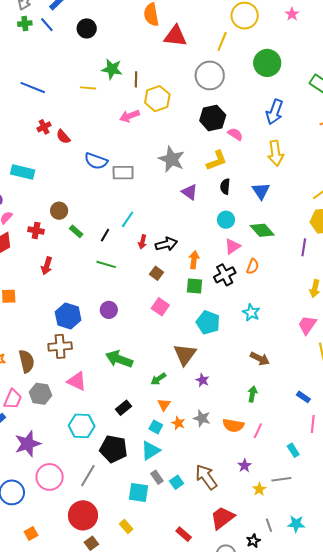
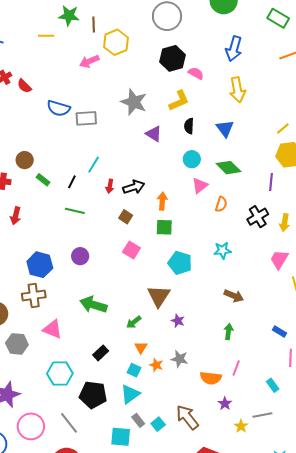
black cross: (225, 275) -> (258, 217), moved
cyan star: (251, 313) -> (222, 250), turned -30
orange semicircle: (233, 425) -> (211, 378), moved
gray line: (88, 476) -> (69, 423), turned -65

